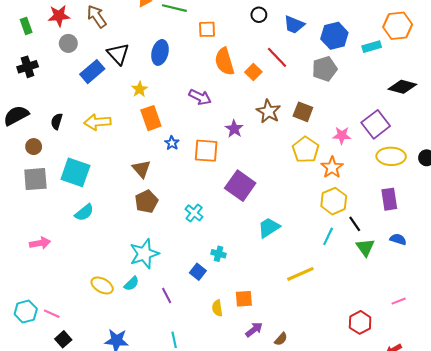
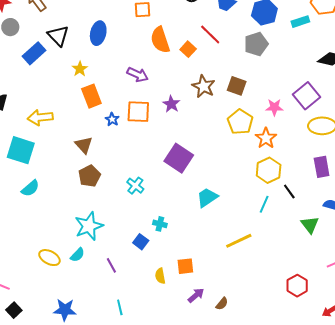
yellow arrow: (97, 122) -> (40, 117), moved
orange square: (206, 151) -> (138, 112), moved
green triangle: (365, 247) -> (310, 225), moved

